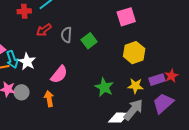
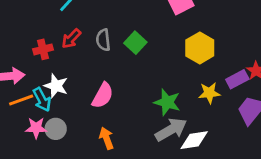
red cross: (24, 11) -> (43, 49), moved
cyan arrow: (12, 59) -> (42, 100), moved
orange arrow: (49, 99) -> (106, 138), moved
gray arrow: (133, 110) -> (171, 130), moved, turned 30

